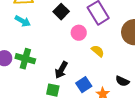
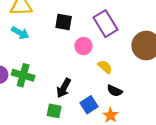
black square: (61, 12) -> (64, 22), turned -35
black semicircle: (122, 81) -> (115, 91), moved

